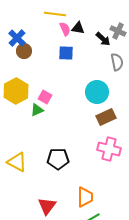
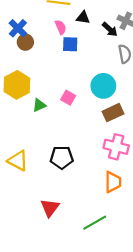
pink semicircle: (65, 29) -> (61, 27), moved
pink square: (45, 97) -> (68, 98), moved
orange trapezoid: (85, 197) -> (113, 182), moved

